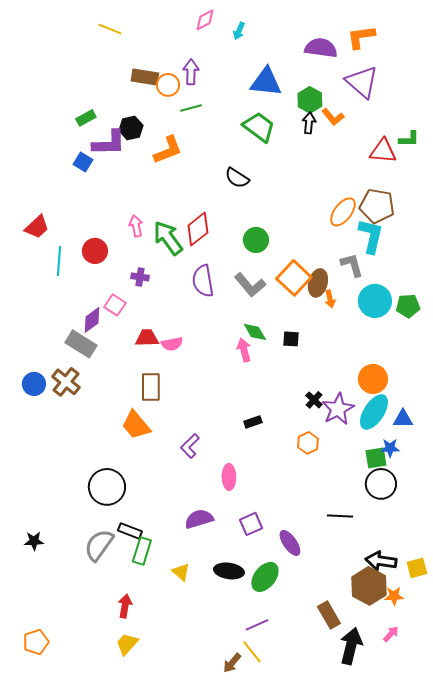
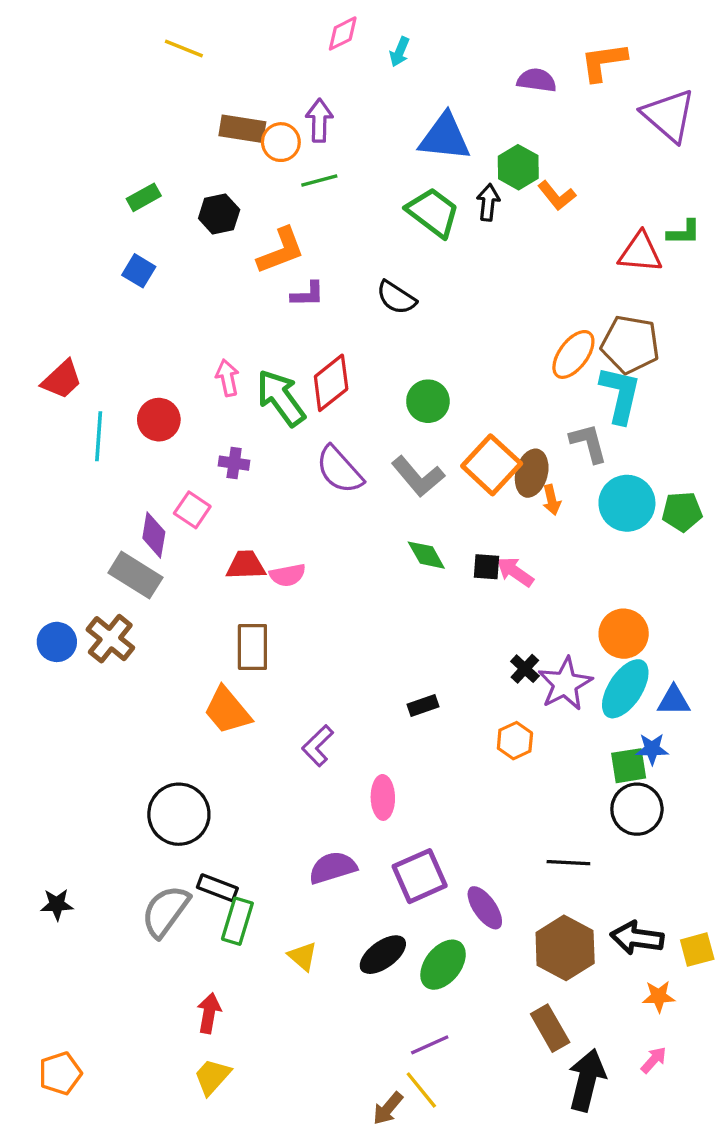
purple semicircle: (321, 48) -> (537, 80), size x0.7
purple triangle: (362, 82) -> (669, 115), moved
black arrow: (309, 123) -> (488, 202), moved
purple L-shape: (109, 143) -> (308, 294), moved, size x0.6
purple semicircle: (203, 281) -> (339, 470), turned -32
purple diamond: (92, 320) -> (154, 535), turned -44
pink arrow: (244, 350) -> (515, 572), moved, turned -40
purple square: (251, 524) -> (420, 876), size x1.4
black ellipse: (229, 571) -> (383, 955), turned -44
brown hexagon: (369, 586) -> (565, 948), moved

